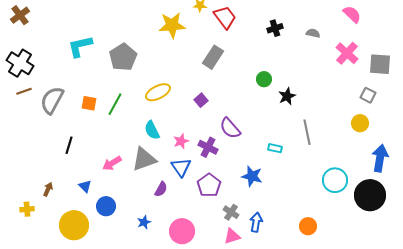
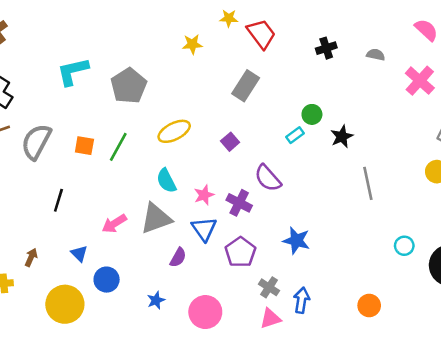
yellow star: (172, 25) -> (192, 44), size x0.6
cyan rectangle: (275, 148) -> (295, 135), moved, turned -48
cyan circle: (335, 180) -> (404, 246), size x0.6

